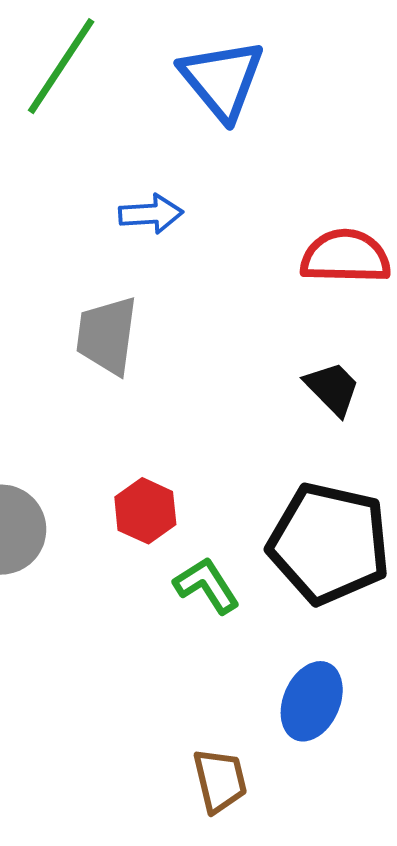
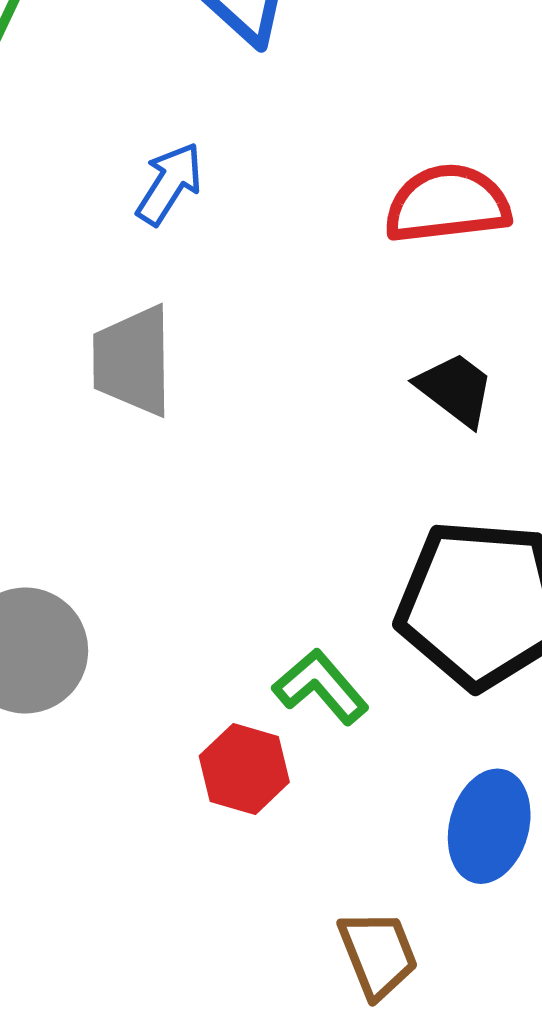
blue arrow: (151, 214) -> (169, 184), turned -46
red hexagon: (145, 511) -> (244, 769), moved

